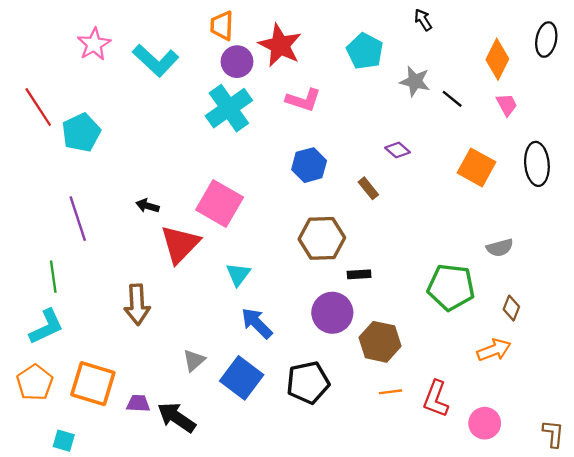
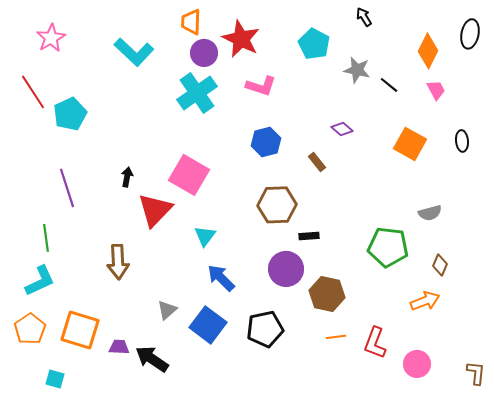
pink star: (94, 44) -> (51, 38), moved
black ellipse: (537, 164) -> (462, 141), size x0.6
black arrow: (147, 206) -> (127, 177), turned 84

